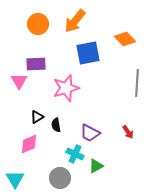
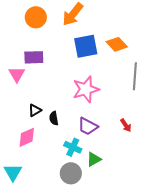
orange diamond: (125, 39) -> (117, 44), moved
pink star: (66, 88) -> (86, 89), moved
gray circle: (60, 178) -> (71, 173), moved

